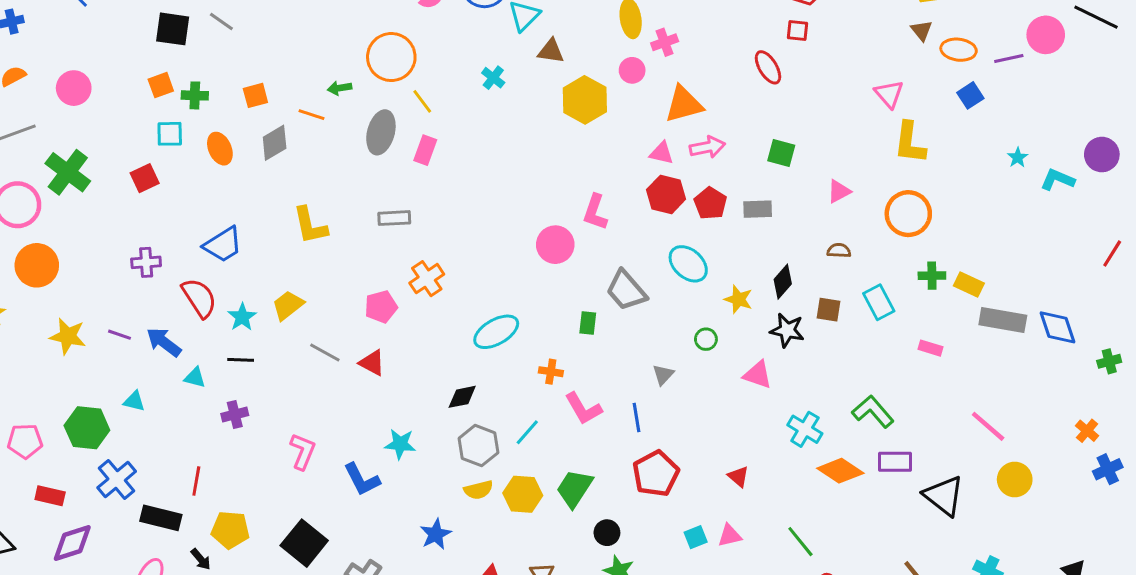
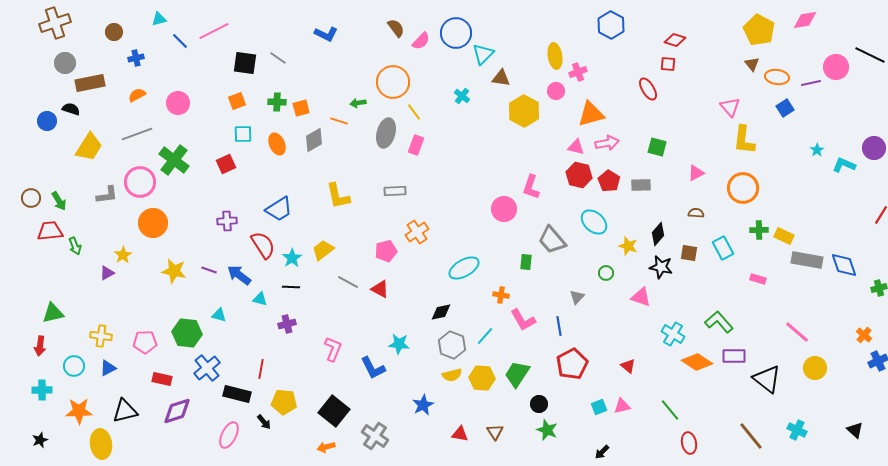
green cross: (195, 95) -> (277, 102), moved

